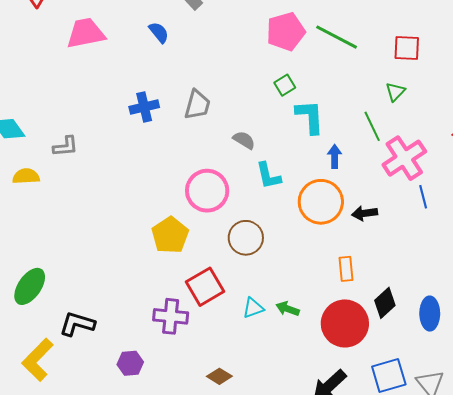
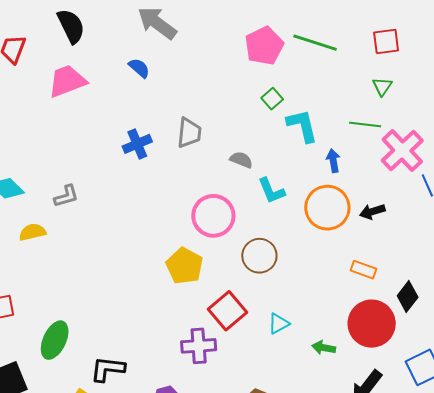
green line: (372, 126) -> (365, 125), turned -48
orange rectangle: (346, 269) -> (363, 270), turned -55
green arrow: (288, 309) -> (324, 348), moved

